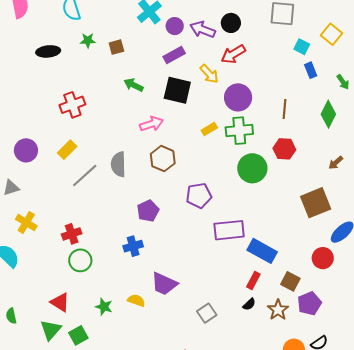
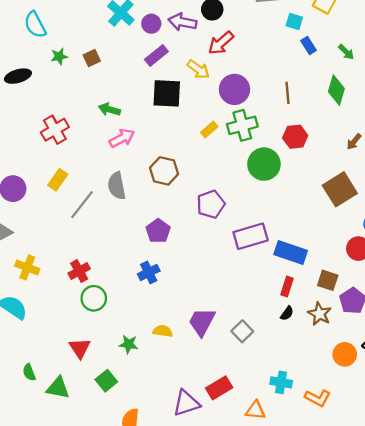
green arrow: (134, 85) -> (109, 109), moved
pink arrow: (152, 124) -> (122, 138), moved
purple trapezoid: (164, 284) -> (202, 322), moved, turned 104
red triangle: (60, 302) -> (80, 348), turned 35
green triangle: (51, 330) -> (58, 388), moved, turned -50

